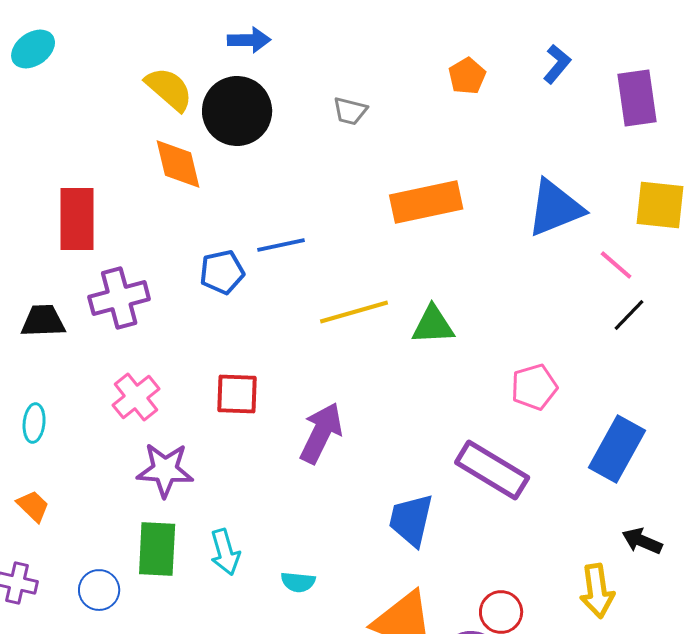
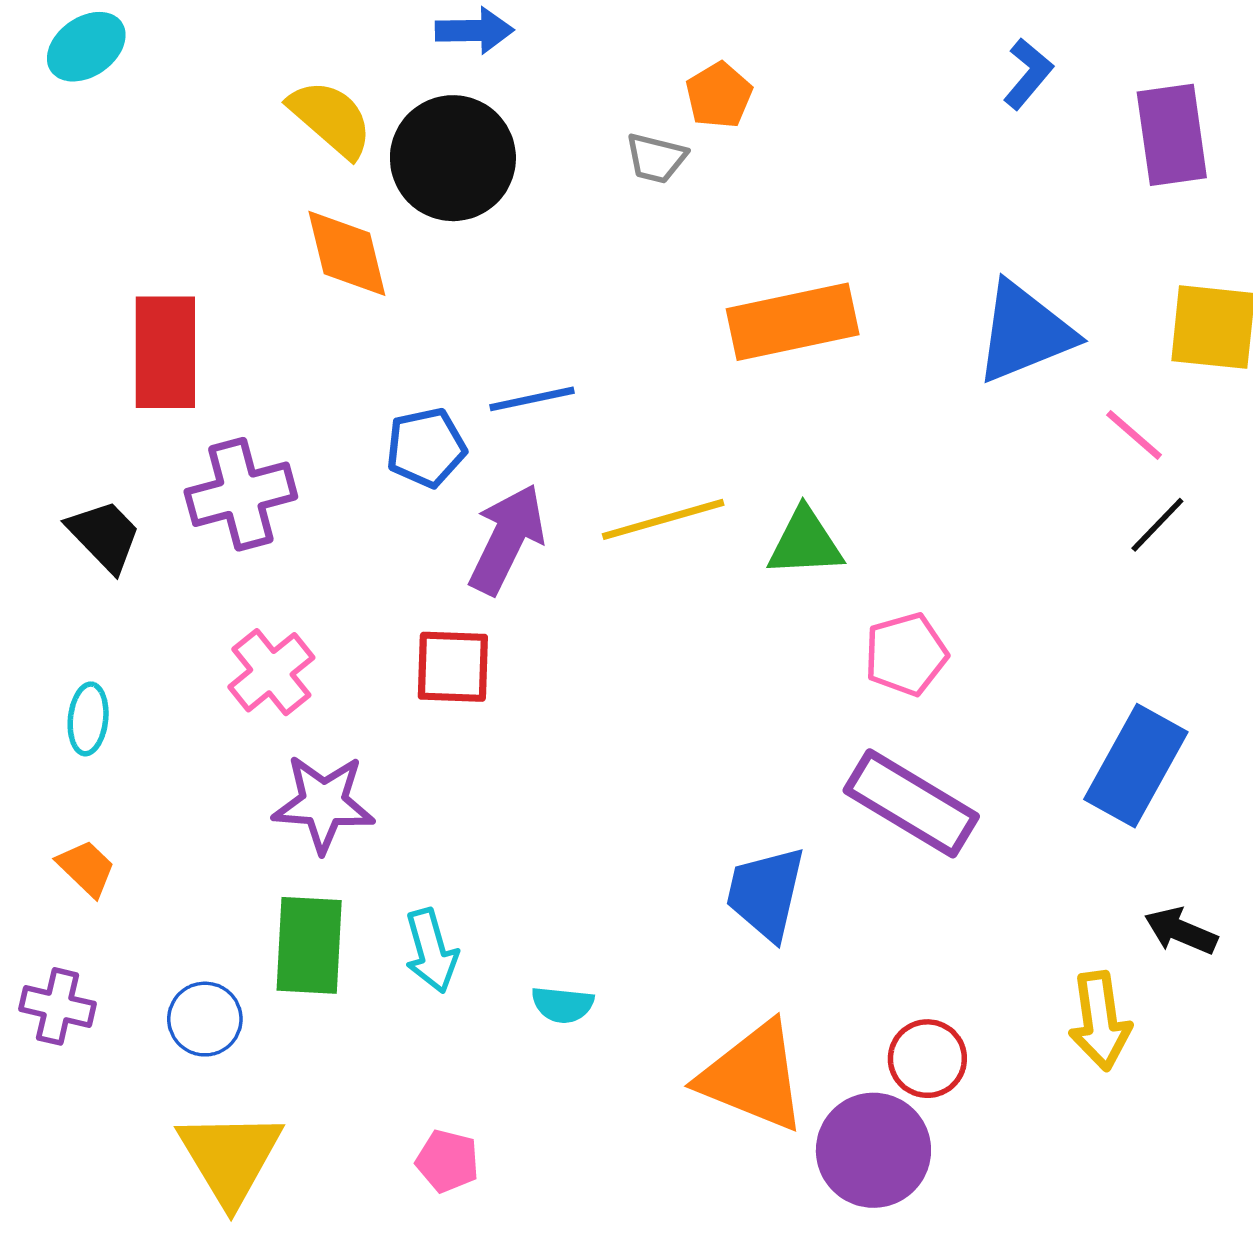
orange pentagon: (467, 76) -> (719, 95), moved
black trapezoid: (43, 321) -> (104, 536), turned 48
pink pentagon: (534, 387) -> (906, 654), moved
purple arrow: (321, 433) -> (507, 539), moved

